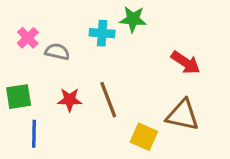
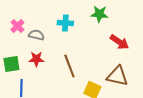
green star: (133, 19) -> (99, 14), moved
red star: (70, 100) -> (36, 59), moved

